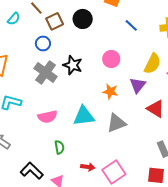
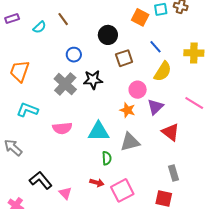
brown square: (55, 21) -> (124, 58), moved
blue circle: (43, 43) -> (74, 55), moved
pink circle: (111, 59) -> (138, 90), moved
yellow semicircle: (152, 64) -> (163, 71), moved
black star: (73, 65) -> (93, 80), turned -30
green semicircle: (59, 147) -> (107, 158), moved

